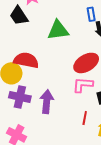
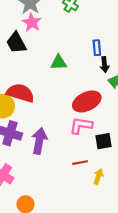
green triangle: (58, 30) -> (59, 62), size x0.7
red line: (85, 118) -> (80, 163), turned 64

